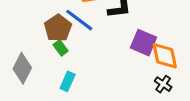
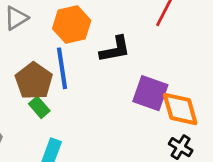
blue line: (79, 20) -> (62, 68), turned 48

